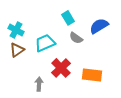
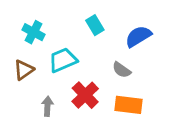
cyan cross: (16, 30) -> (33, 32), moved
gray semicircle: (76, 38) -> (122, 70), moved
gray arrow: (39, 84) -> (47, 106), moved

